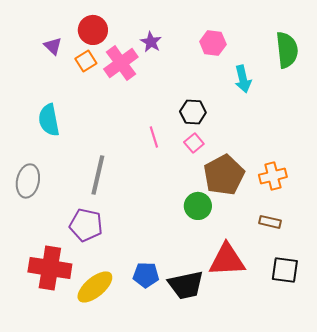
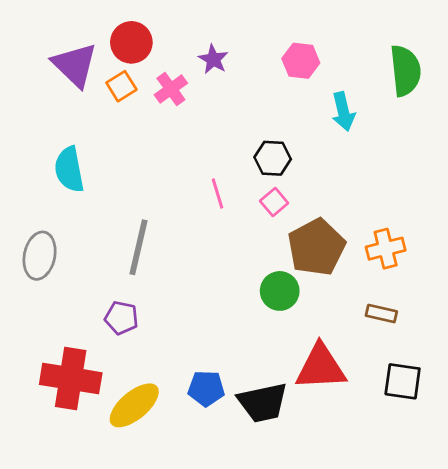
purple triangle: (53, 46) -> (75, 65), size x1.8
pink cross: (121, 63) -> (171, 89), size x0.7
purple pentagon: (86, 225) -> (121, 318), size x0.7

